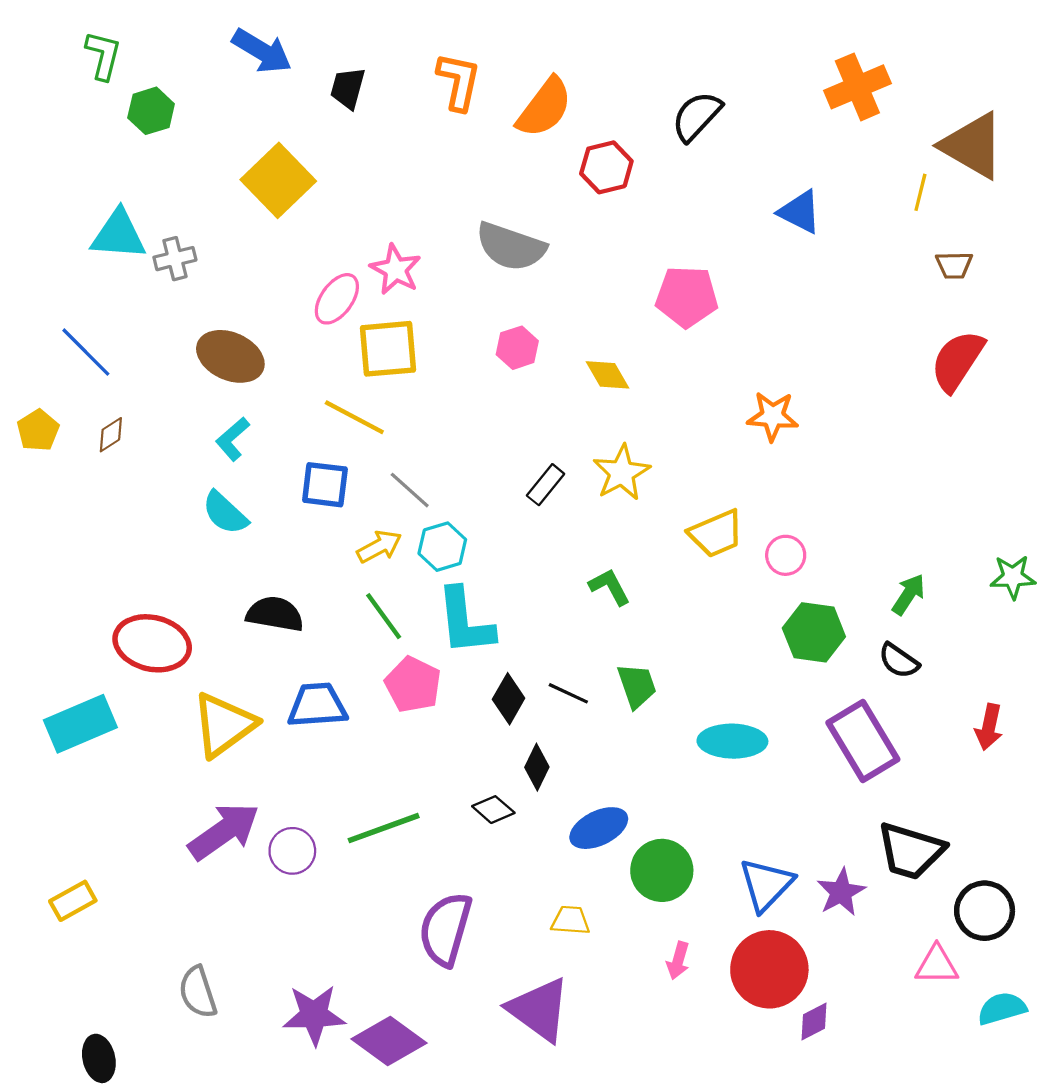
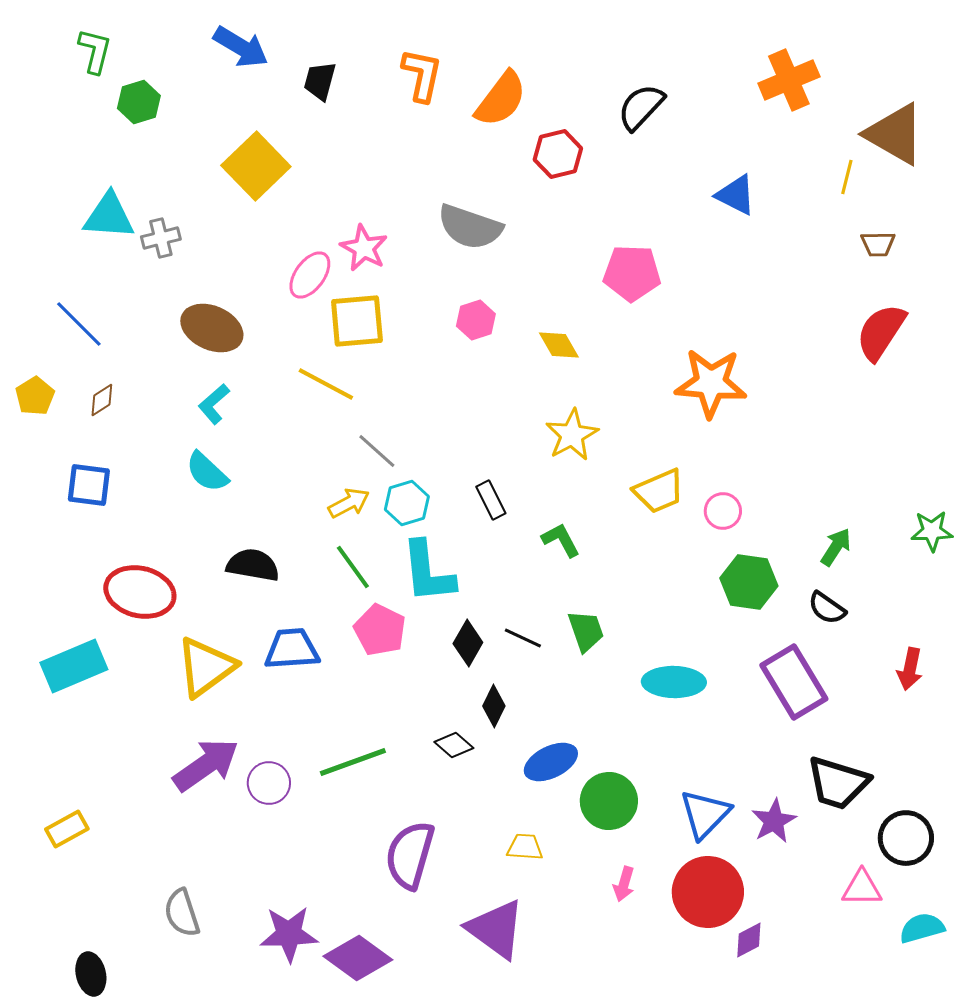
orange star: (773, 416) -> (711, 383), size x1.5
blue square: (325, 485) -> (89, 485), moved
black rectangle: (546, 485) -> (491, 500), moved, turned -66

